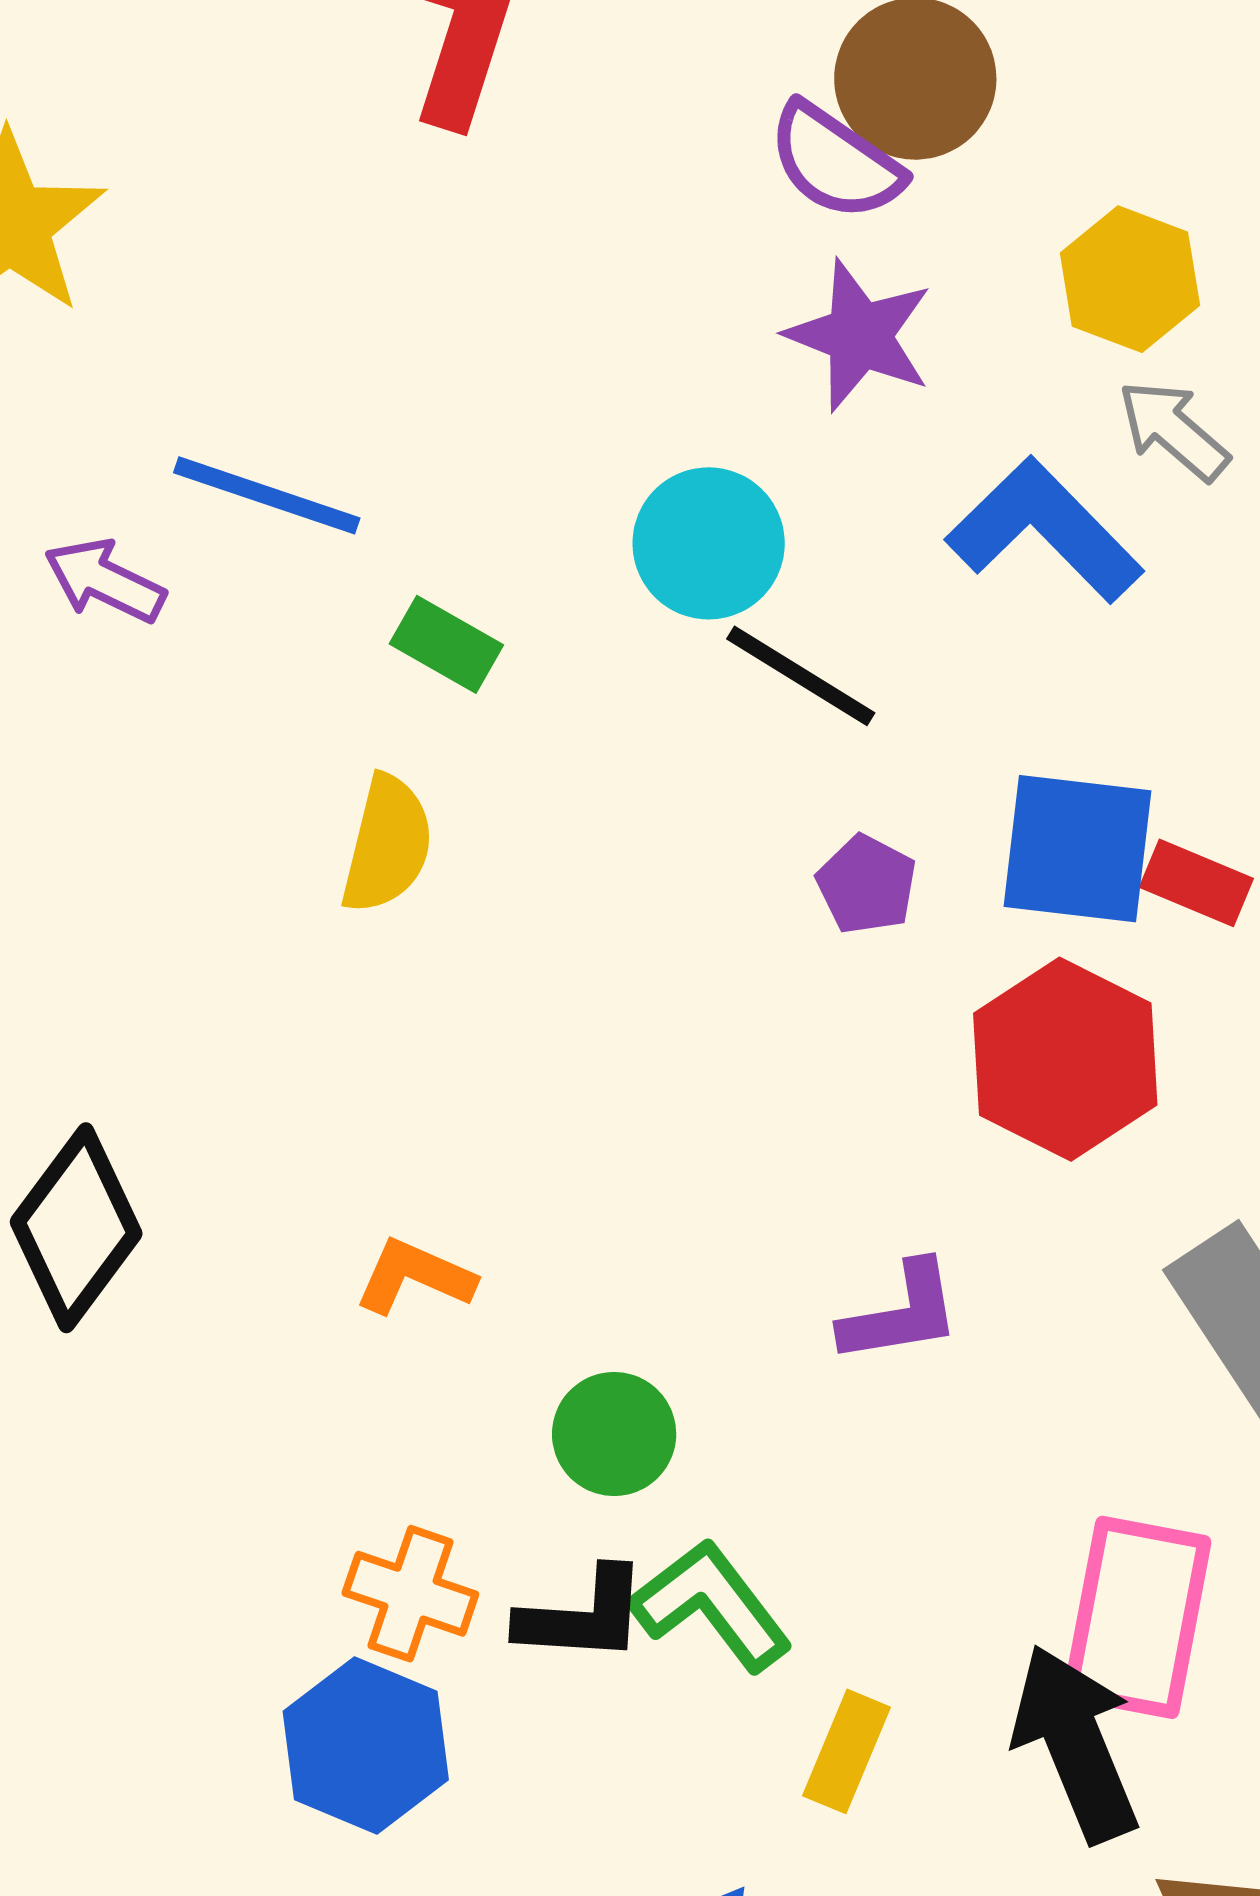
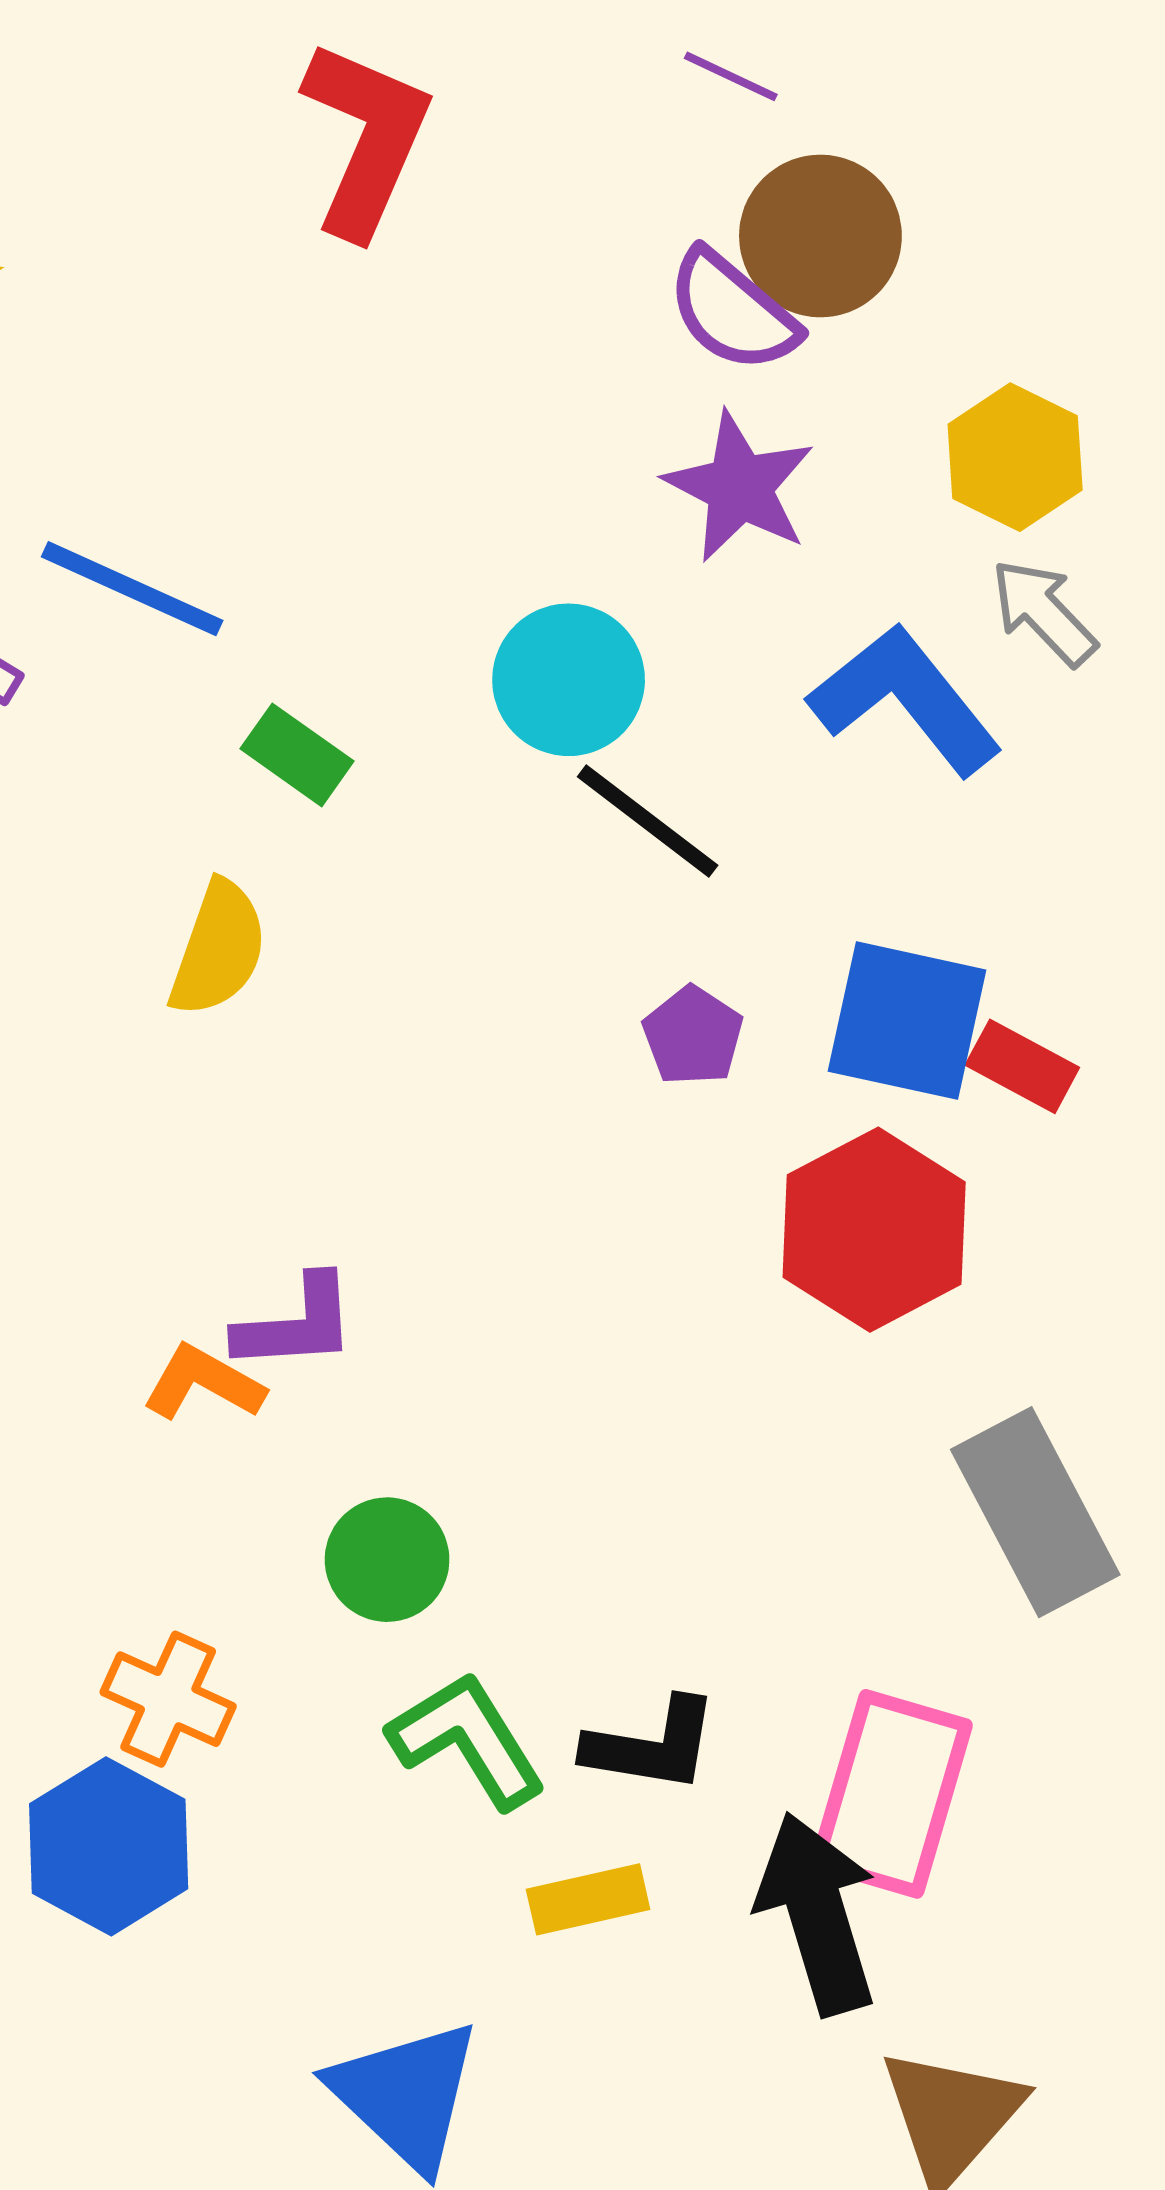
purple L-shape: (901, 1313) -> (296, 1324), moved
black L-shape: (583, 1616) -> (652, 1745), moved
yellow rectangle: (847, 1751) -> (588, 1899), turned 49

